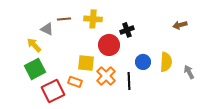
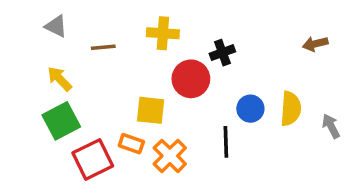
brown line: (64, 19) -> (103, 47), moved
gray triangle: (47, 29) -> (56, 26), moved
orange cross: (106, 76) -> (170, 156), moved

